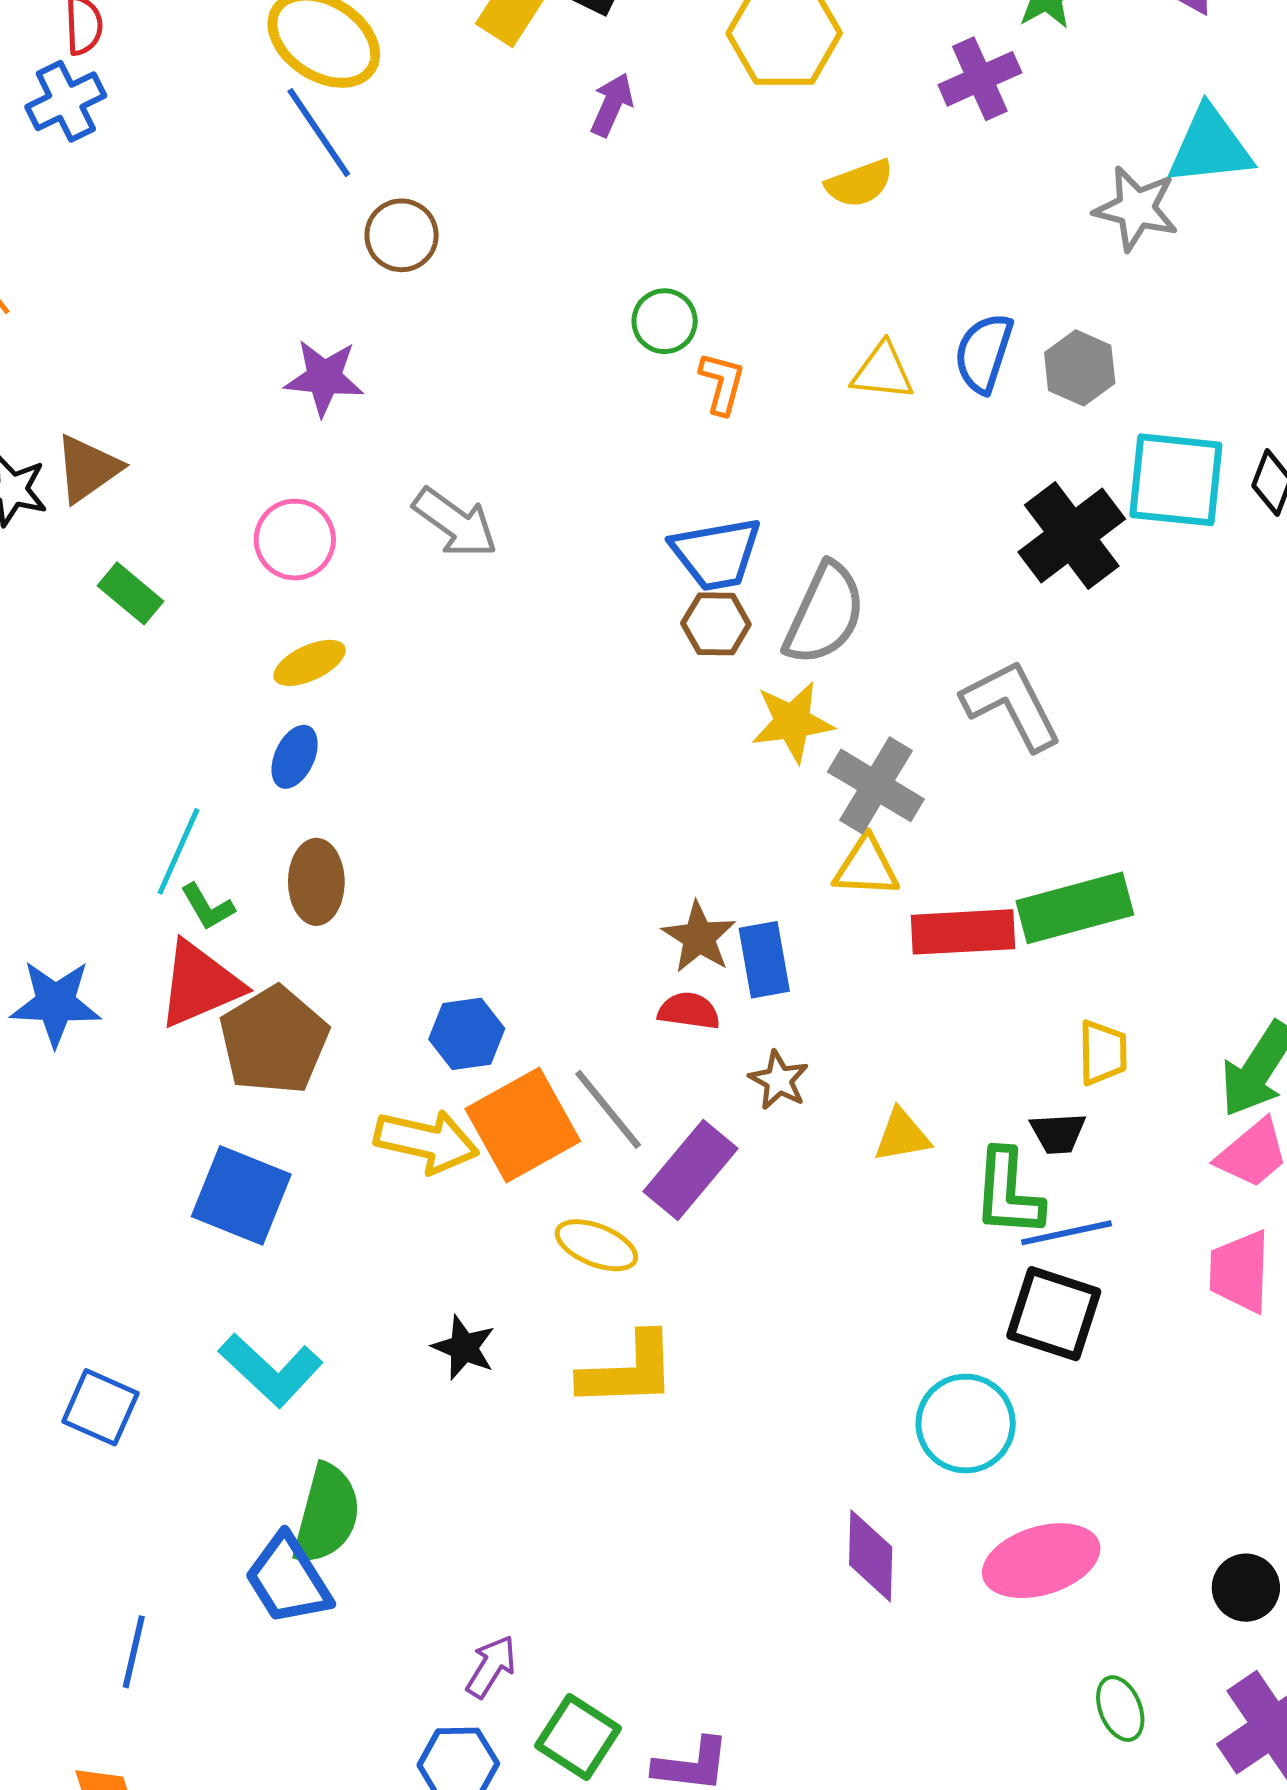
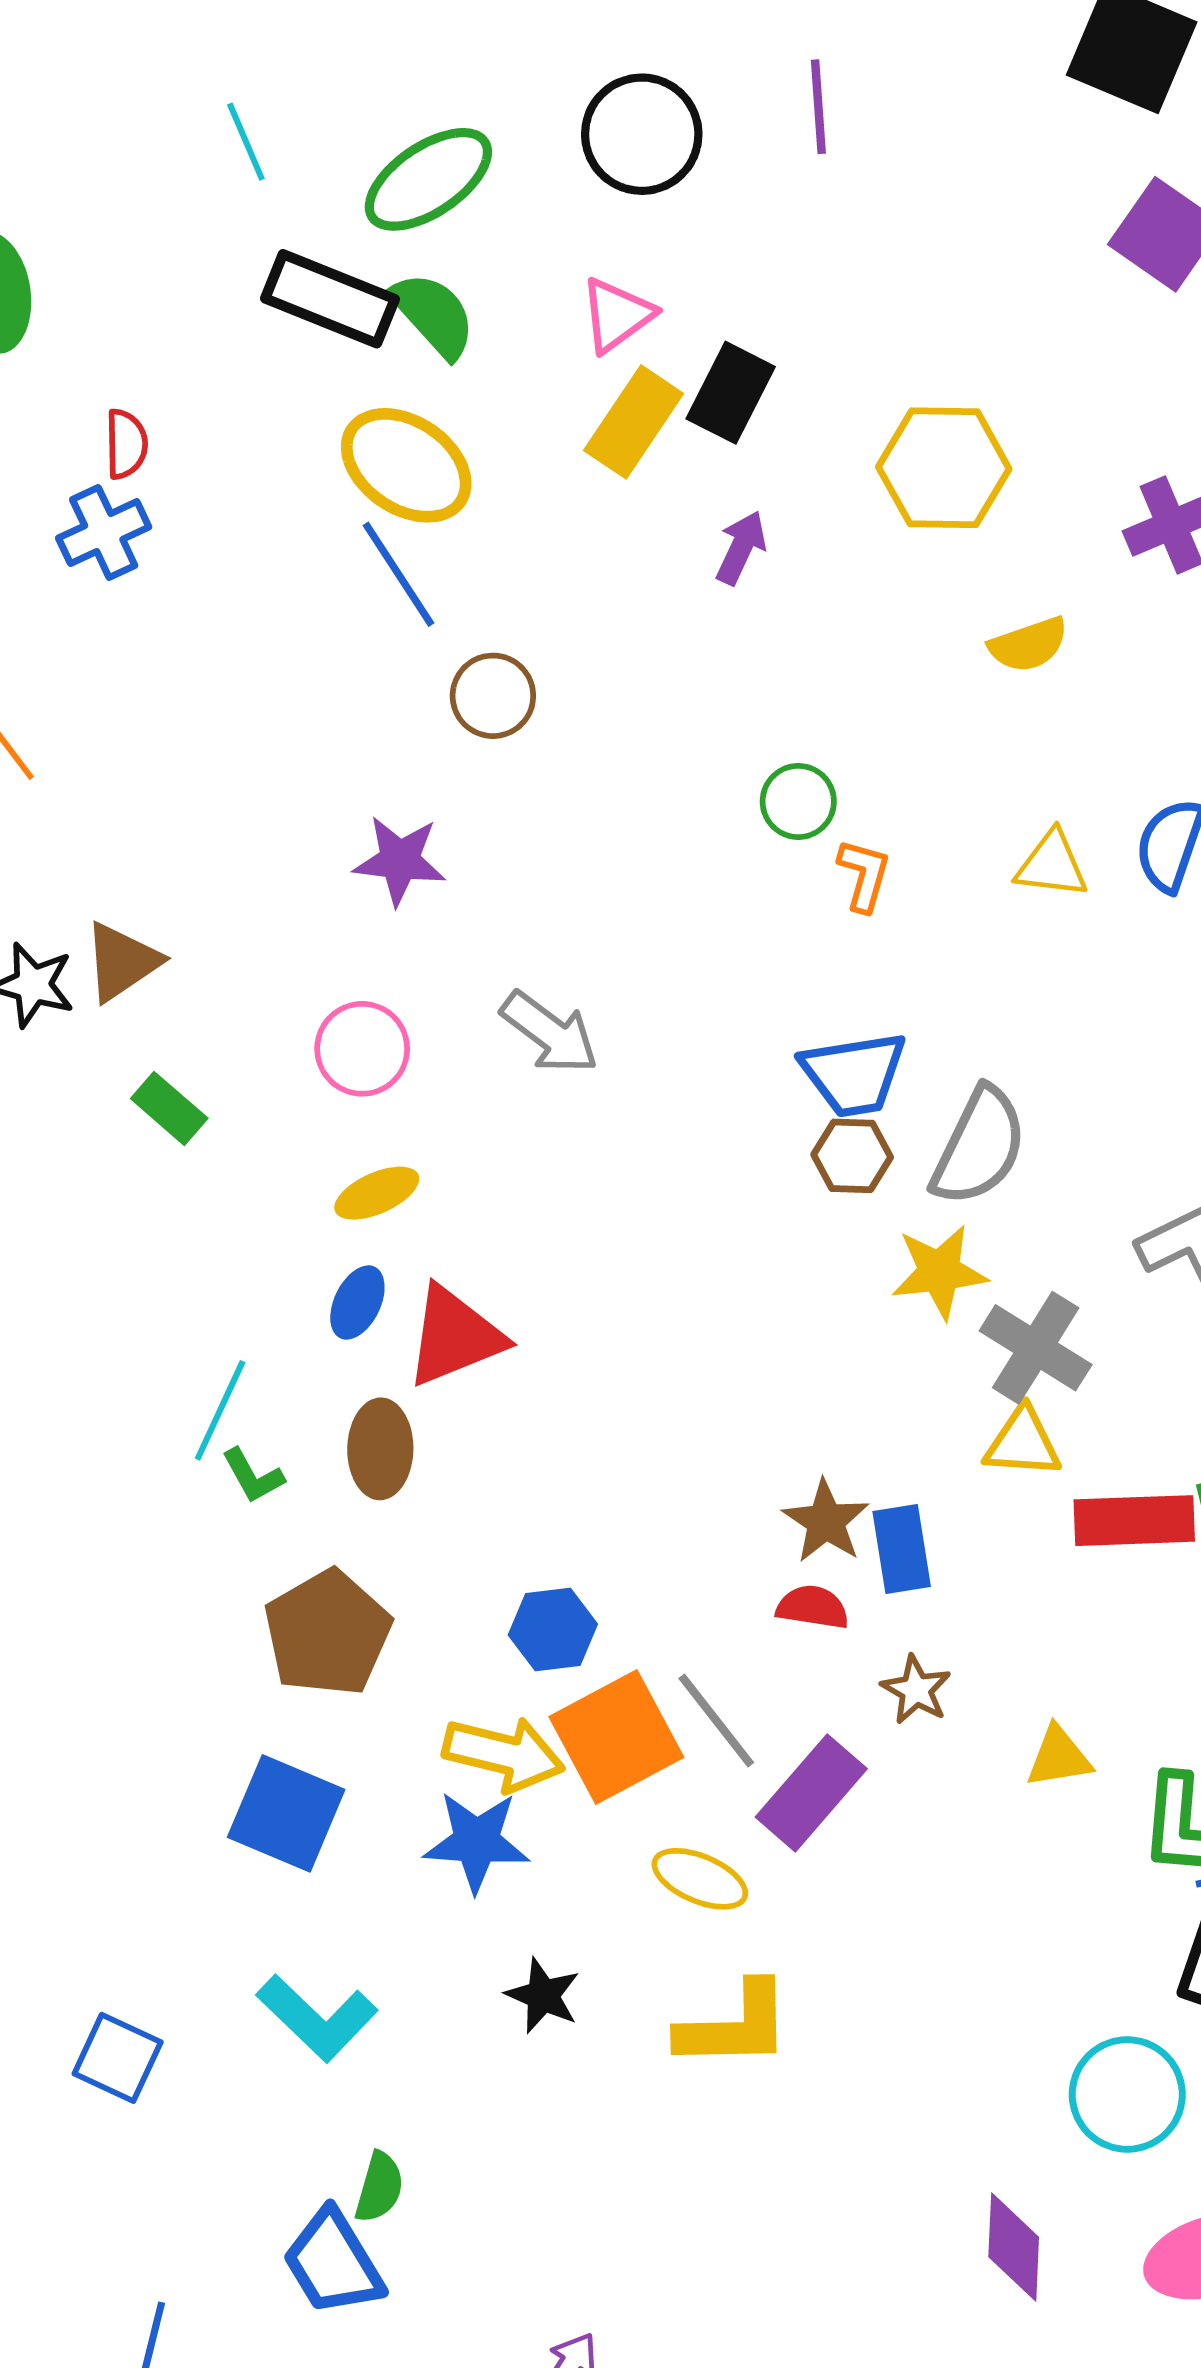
red triangle: (200, 984) -> (454, 1336), moved
blue star: (56, 1003) -> (477, 1841), moved
green semicircle: (327, 1514) -> (379, 2187), size x0.6

